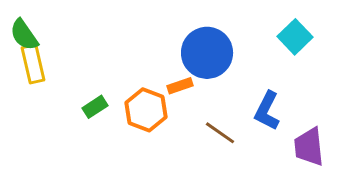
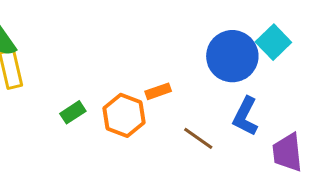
blue circle: (207, 53) -> (232, 56), moved

